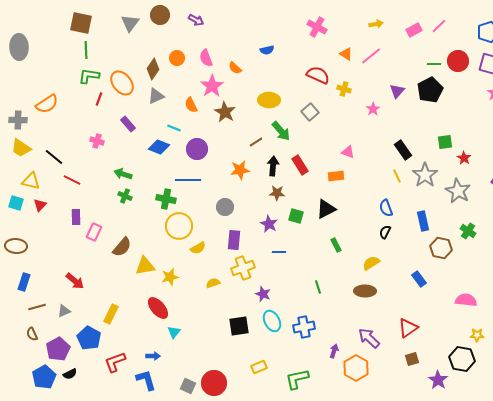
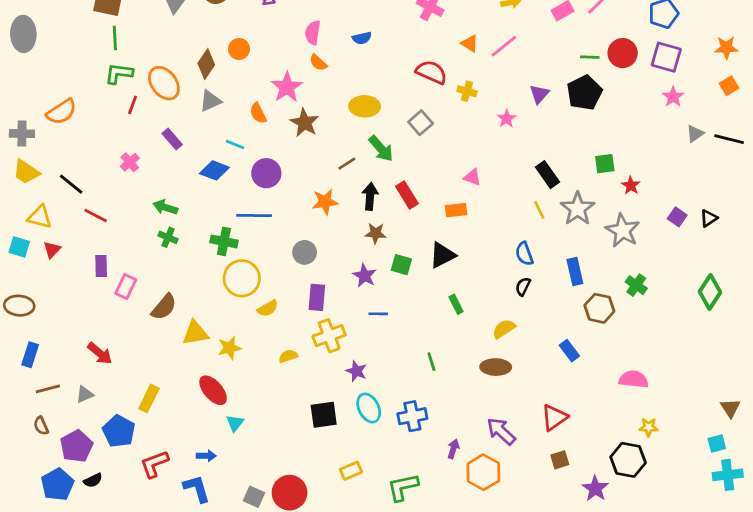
pink semicircle: (206, 58) -> (313, 33), moved, turned 30
pink cross: (97, 141) -> (130, 162), turned 32

